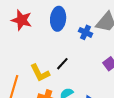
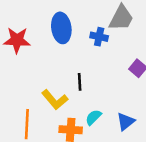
black line: (62, 64) -> (80, 82), turned -32

